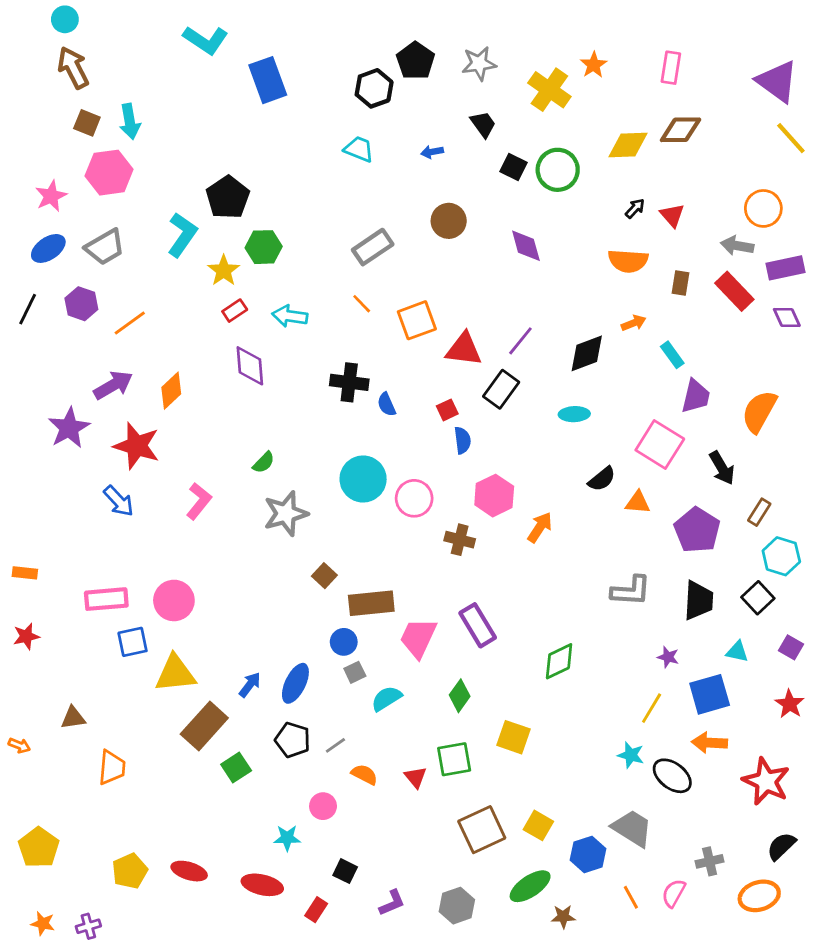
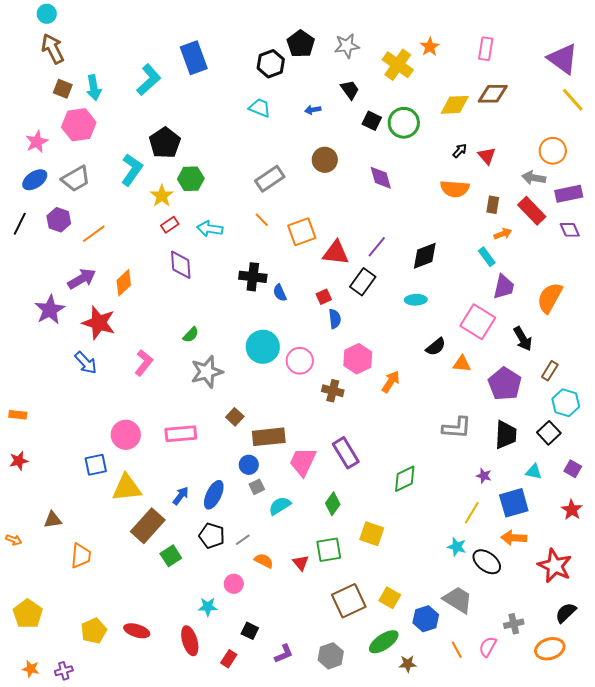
cyan L-shape: (206, 40) -> (149, 80), moved, turned -76
orange arrow: (634, 323) -> (503, 234), moved
pink rectangle: (106, 599) -> (181, 434), moved
red ellipse: (262, 885) -> (190, 641), turned 60

